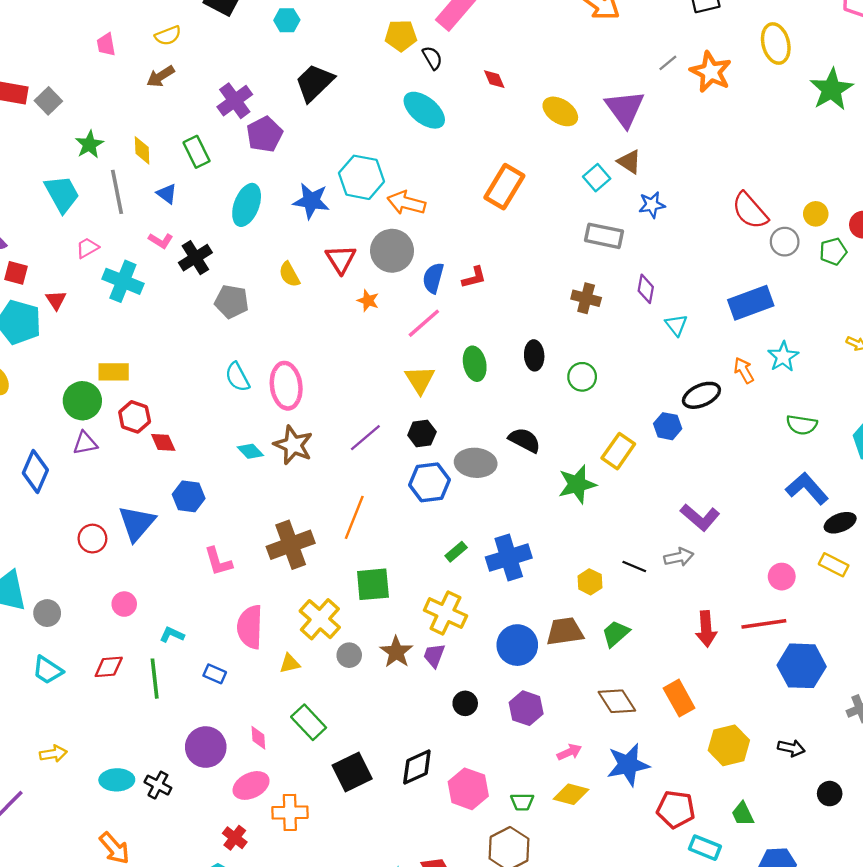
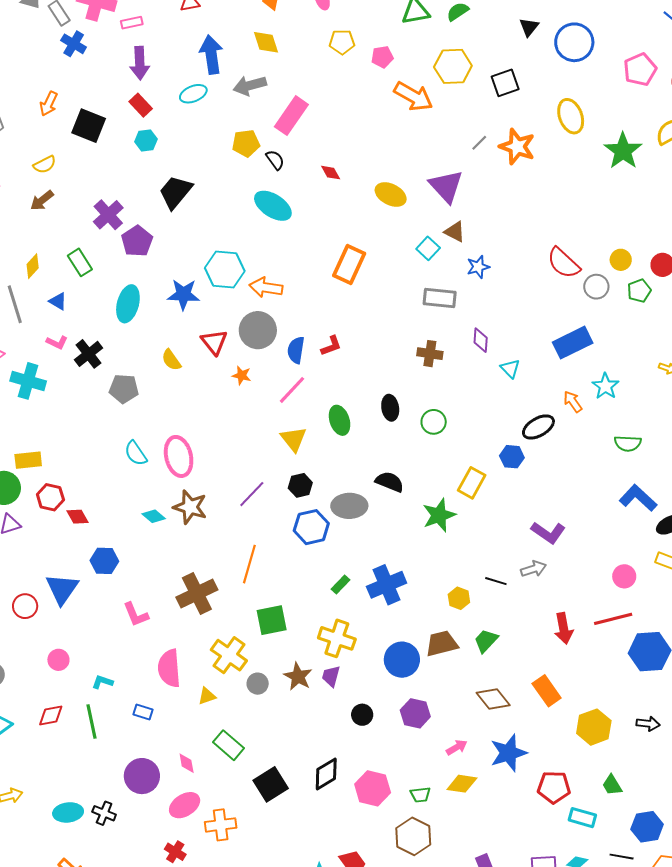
yellow diamond: (142, 150) -> (33, 266), turned 50

